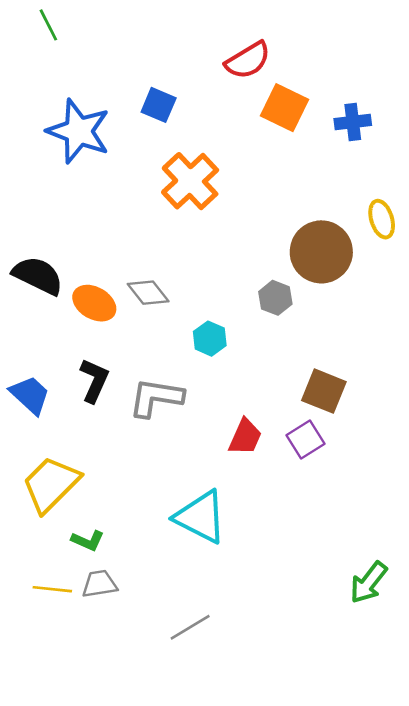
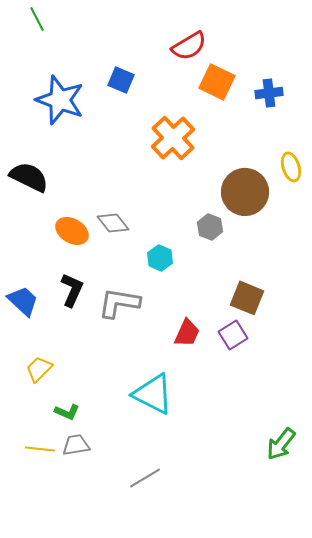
orange cross: (190, 181) -> (173, 138), moved
black semicircle: (38, 276) -> (29, 177), moved
yellow trapezoid: (51, 484) -> (39, 369), size x0.6

